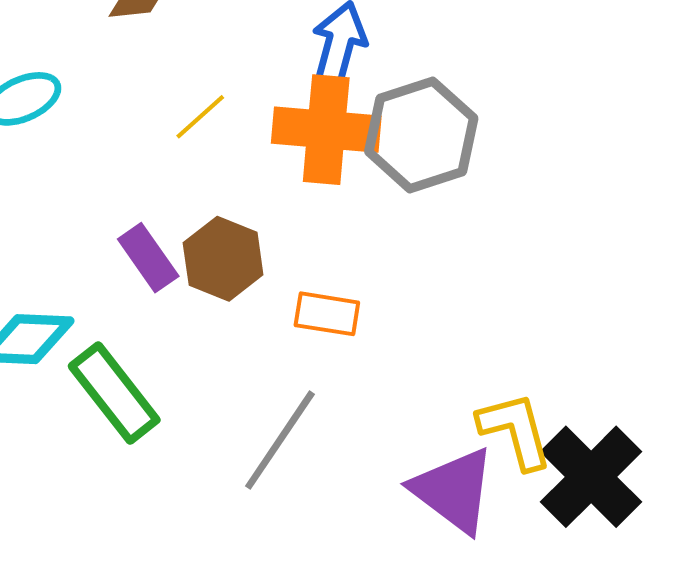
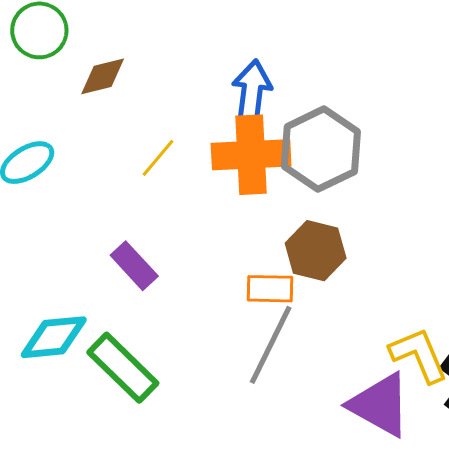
brown hexagon: (223, 259) -> (316, 251), moved
gray line: (280, 440) -> (271, 345), moved

